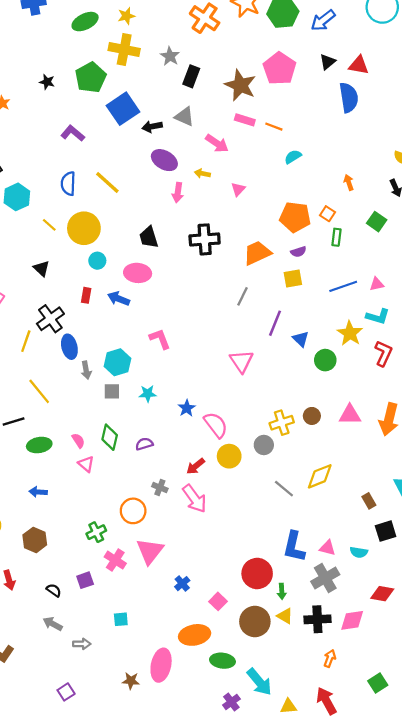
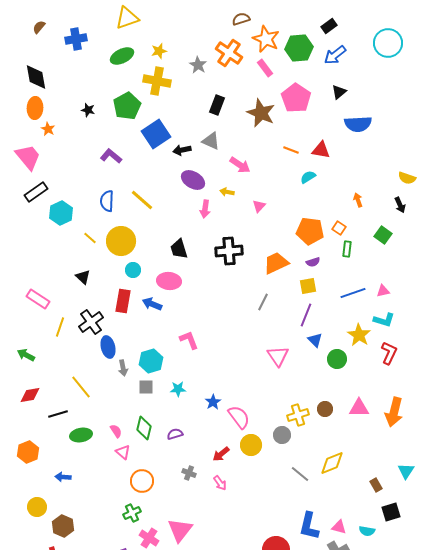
gray star: (170, 56) -> (198, 65), moved
red triangle: (359, 65) -> (321, 150), moved
blue semicircle: (349, 98) -> (358, 124), turned 96
pink rectangle: (245, 120) -> (265, 68), moved, turned 36
red rectangle: (86, 295) -> (123, 301), size x1.6
purple line: (275, 323) -> (306, 315), moved
yellow line: (26, 341) -> (60, 327), moved
pink triangle: (241, 361) -> (278, 356), moved
blue arrow: (38, 492) -> (63, 477), moved
pink arrow: (195, 499) -> (220, 483), size x0.6
orange circle: (133, 511) -> (142, 481), moved
brown hexagon: (35, 540) -> (63, 526), moved

